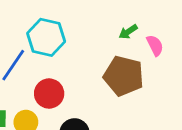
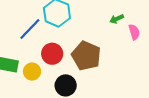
brown pentagon: (124, 76) -> (86, 56), moved

